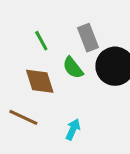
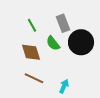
brown line: (23, 117) -> (34, 78), moved
cyan arrow: (73, 129) -> (64, 86), moved

